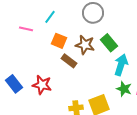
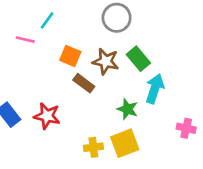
cyan line: (50, 17) -> (47, 20), moved
green star: (124, 89) -> (127, 109), moved

